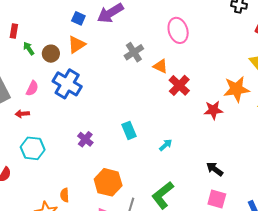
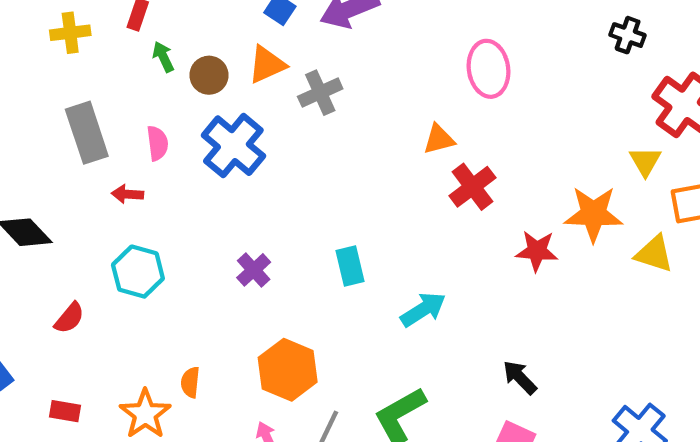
gray cross: (134, 52) -> (320, 93), moved
orange triangle: (160, 66) -> (439, 139), turned -49
pink semicircle: (32, 88) -> (157, 143), turned -42
cyan arrow: (166, 145) -> (423, 309), size x1.5

